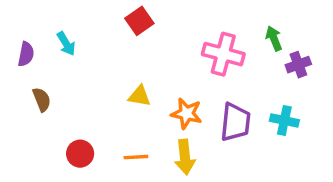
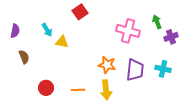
cyan arrow: (66, 44) -> (47, 30), moved
yellow triangle: (139, 96) -> (62, 42), moved

